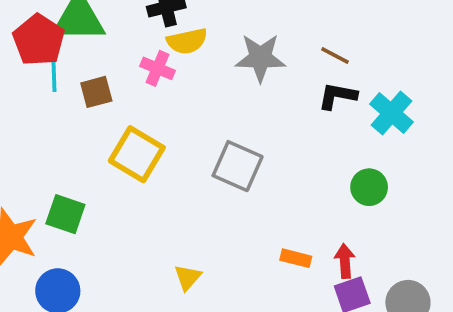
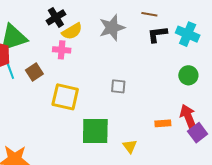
gray square: (238, 166) -> (118, 86), size x0.6
green square: (65, 214) -> (95, 131), moved, size x1.4
red arrow: (345, 261) -> (188, 117), size x1.4
yellow triangle: (188, 277) -> (130, 146), moved

